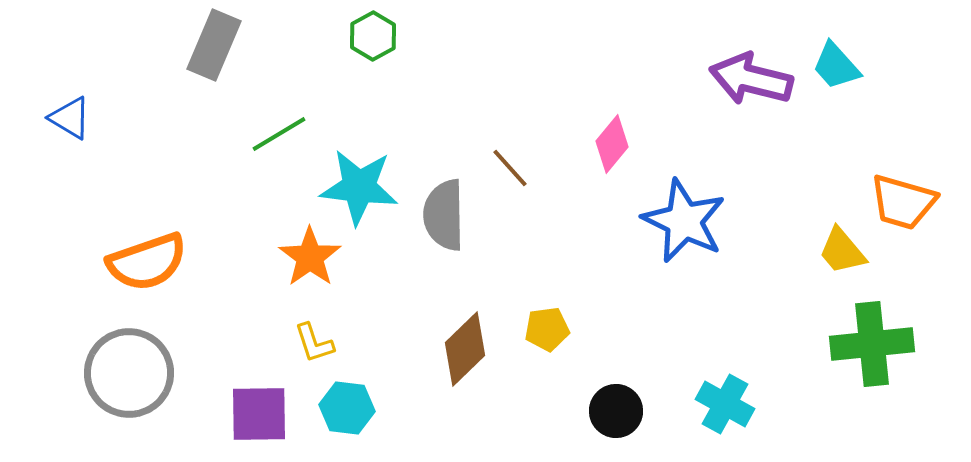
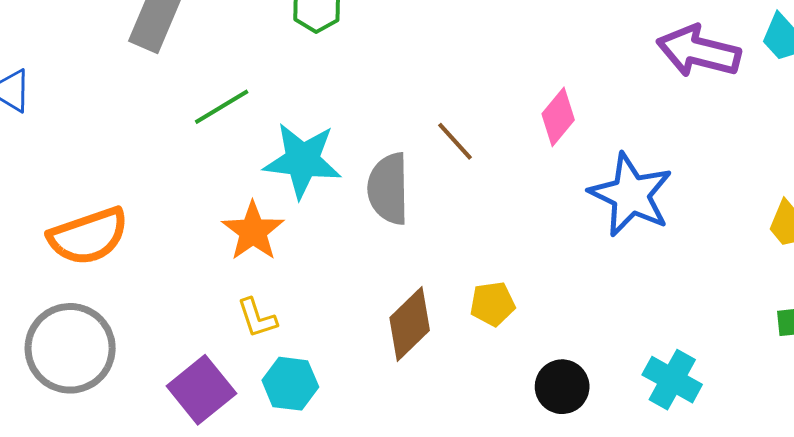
purple square: (259, 414) -> (201, 390), turned -38

